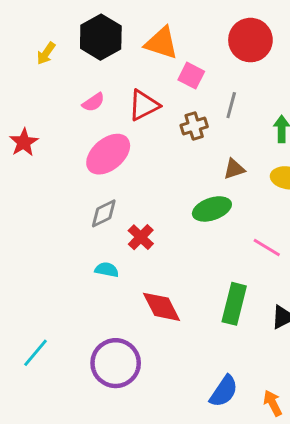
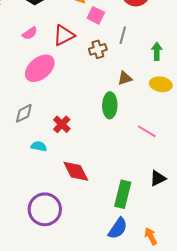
green ellipse: (212, 209) -> (110, 105), turned -70
gray diamond: (104, 213) -> (24, 113), moved
green rectangle: (234, 304) -> (123, 194), moved

